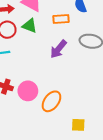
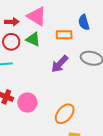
orange ellipse: (51, 101) -> (65, 114), moved

